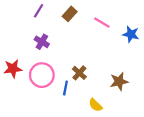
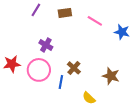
brown rectangle: (70, 14) -> (65, 13), turned 40
purple cross: (42, 42) -> (46, 45), moved
brown star: (119, 82) -> (111, 76), turned 30

